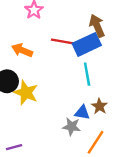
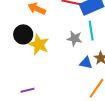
gray star: (72, 127) -> (75, 39), moved

